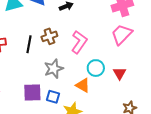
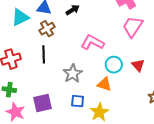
brown cross: (49, 36) -> (47, 29), moved
pink L-shape: (79, 42) -> (92, 42), turned -85
purple square: (32, 93) -> (42, 103), moved

